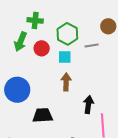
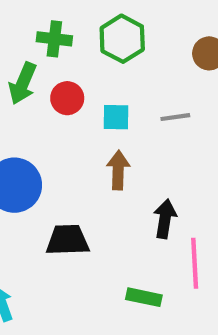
green hexagon: (67, 34) -> (122, 39), moved
gray line: (92, 46) -> (175, 117), moved

